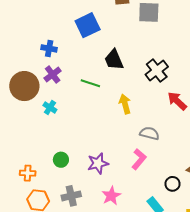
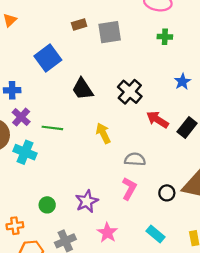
green line: (90, 83) -> (52, 128), moved
cyan cross: (50, 108) -> (25, 152), size x1.5
black circle: (172, 184) -> (167, 193), moved

